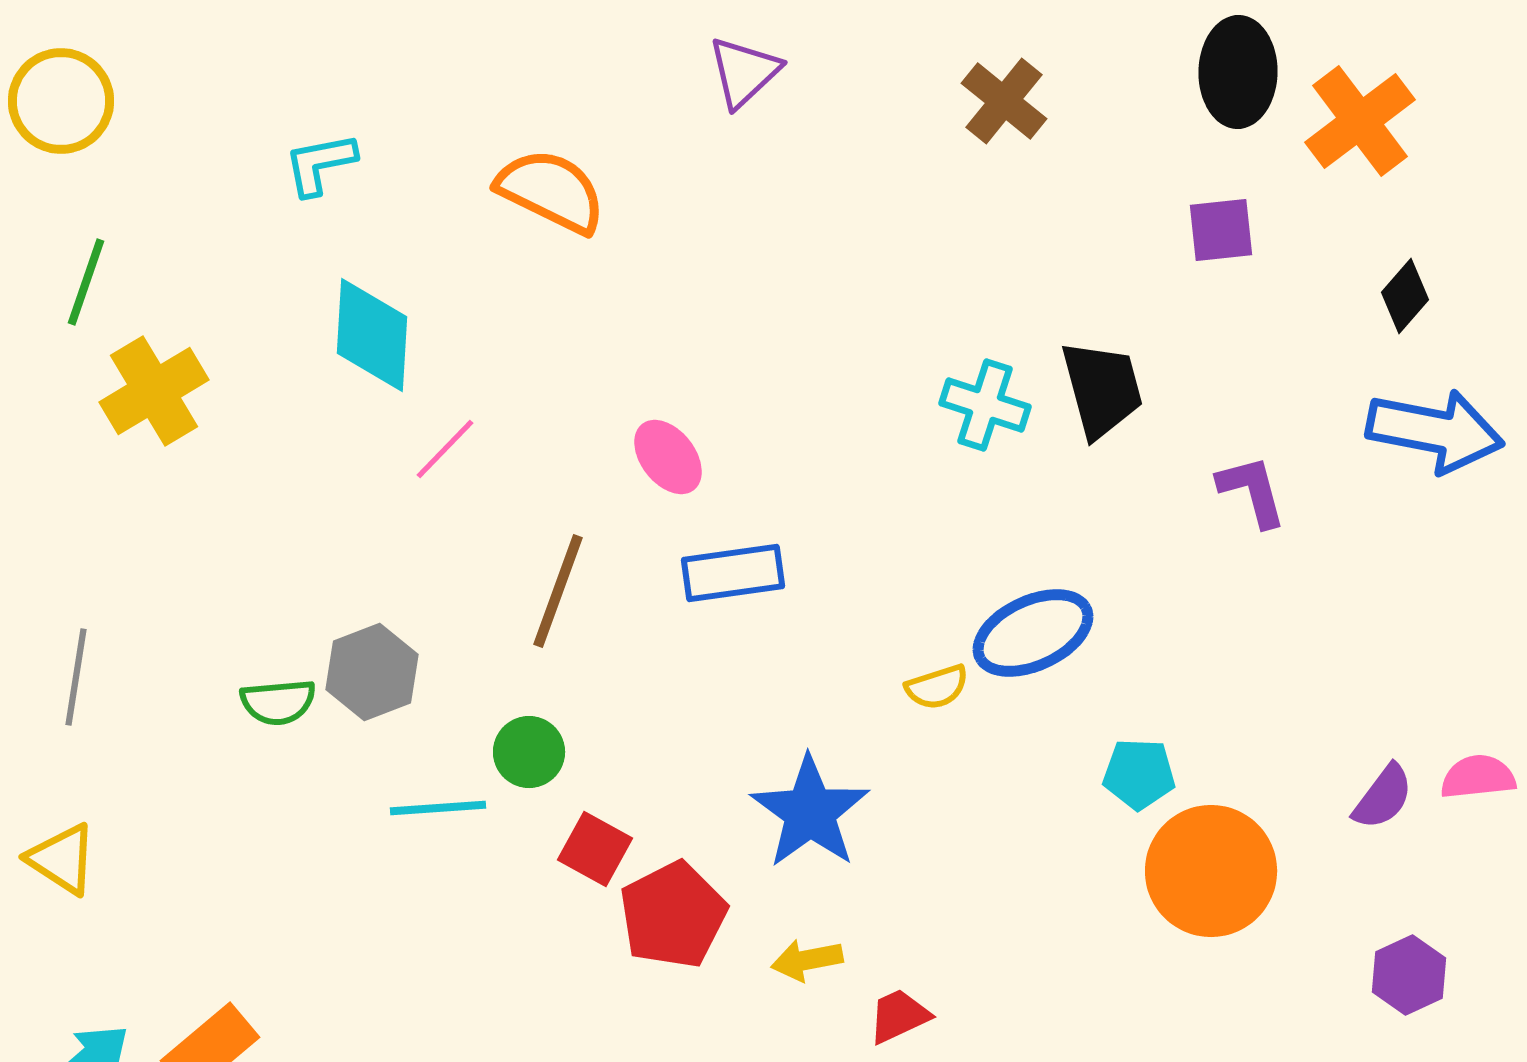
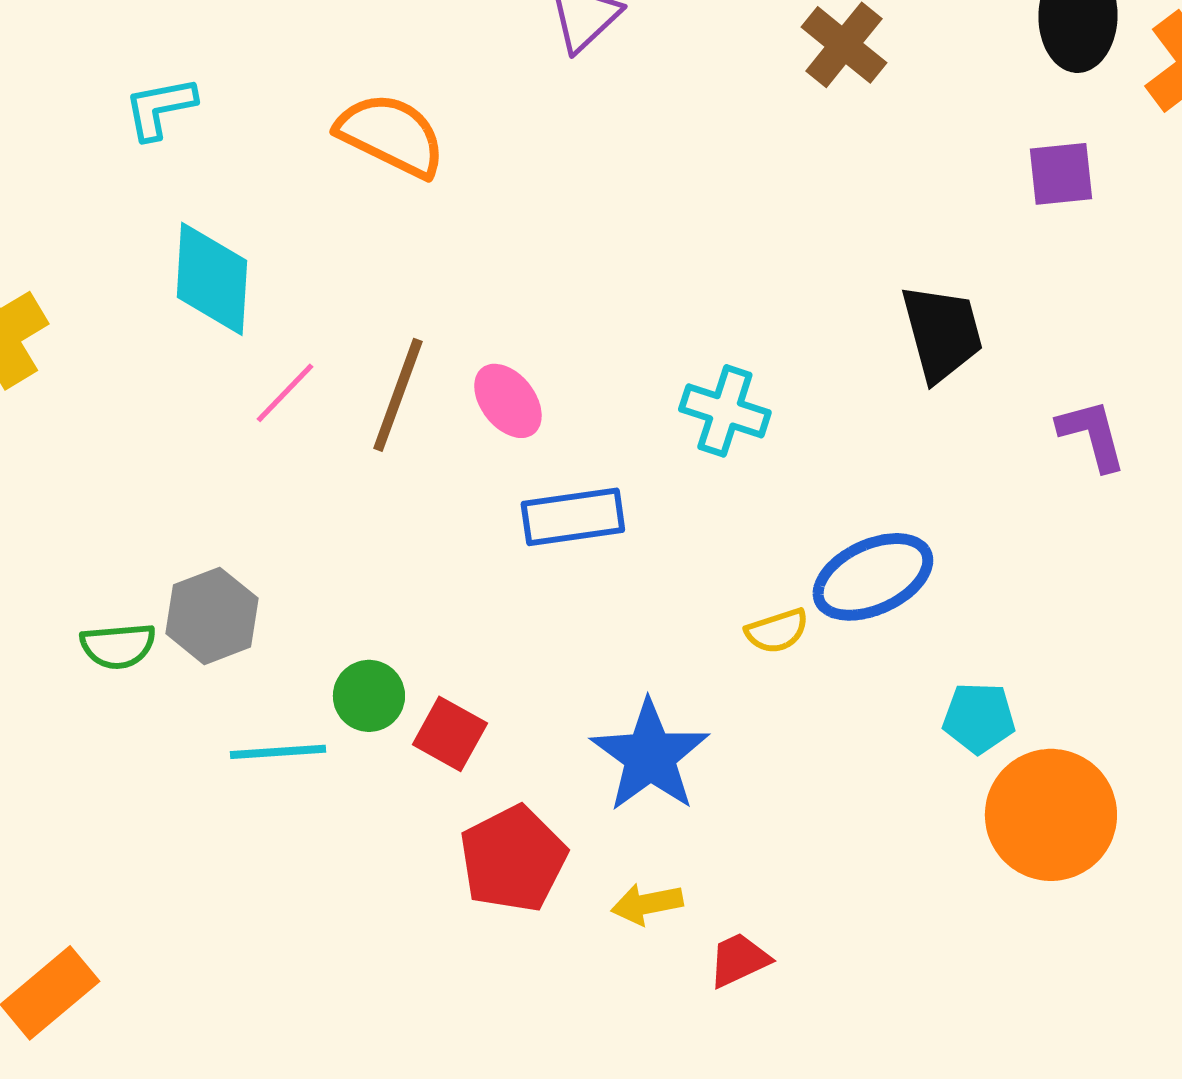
cyan cross: (985, 405) -> (725, 411), moved
brown line: (558, 591) -> (398, 395), moved
red square: (595, 849) -> (450, 734), moved

